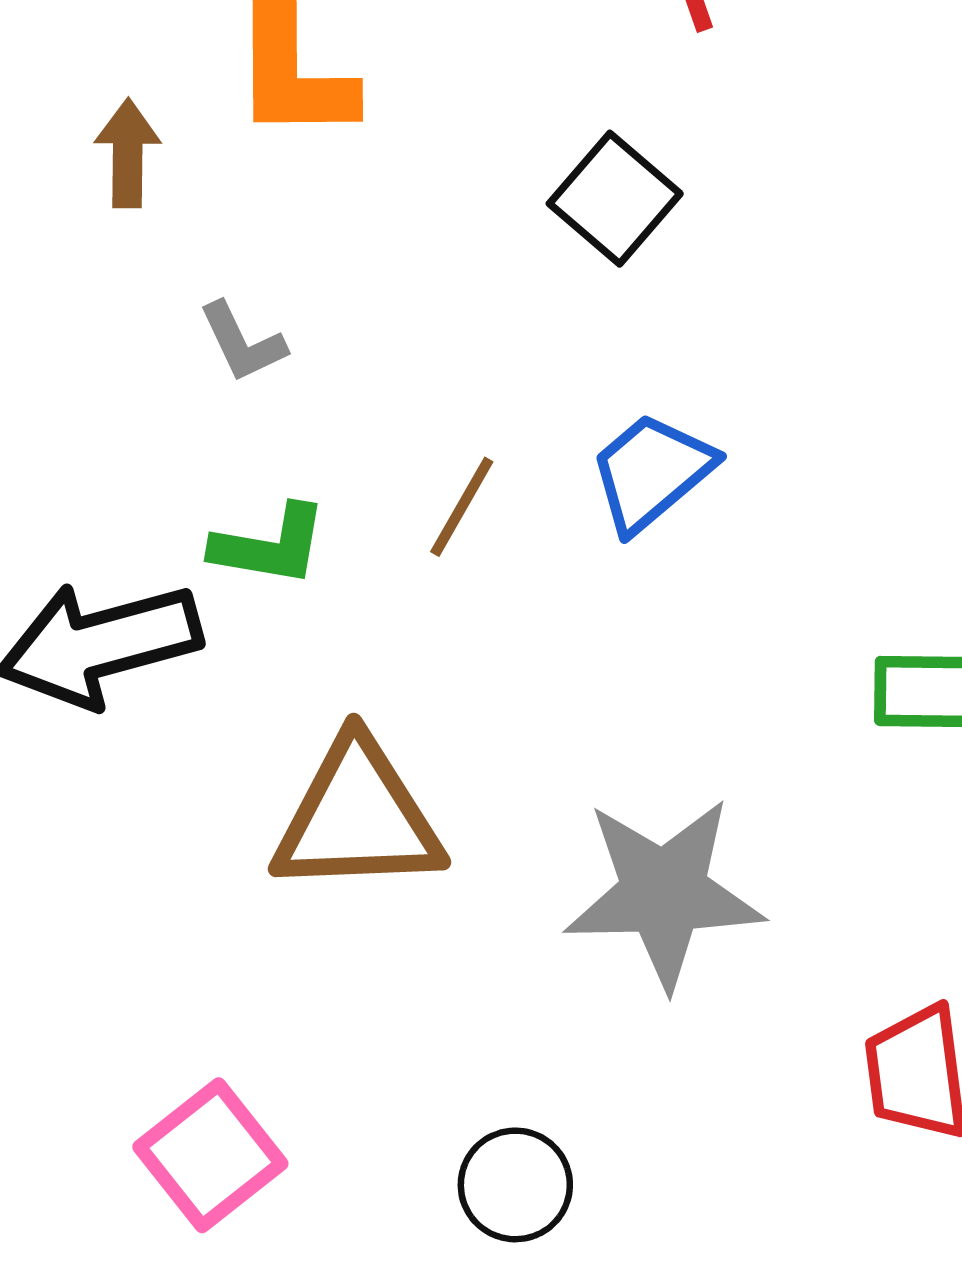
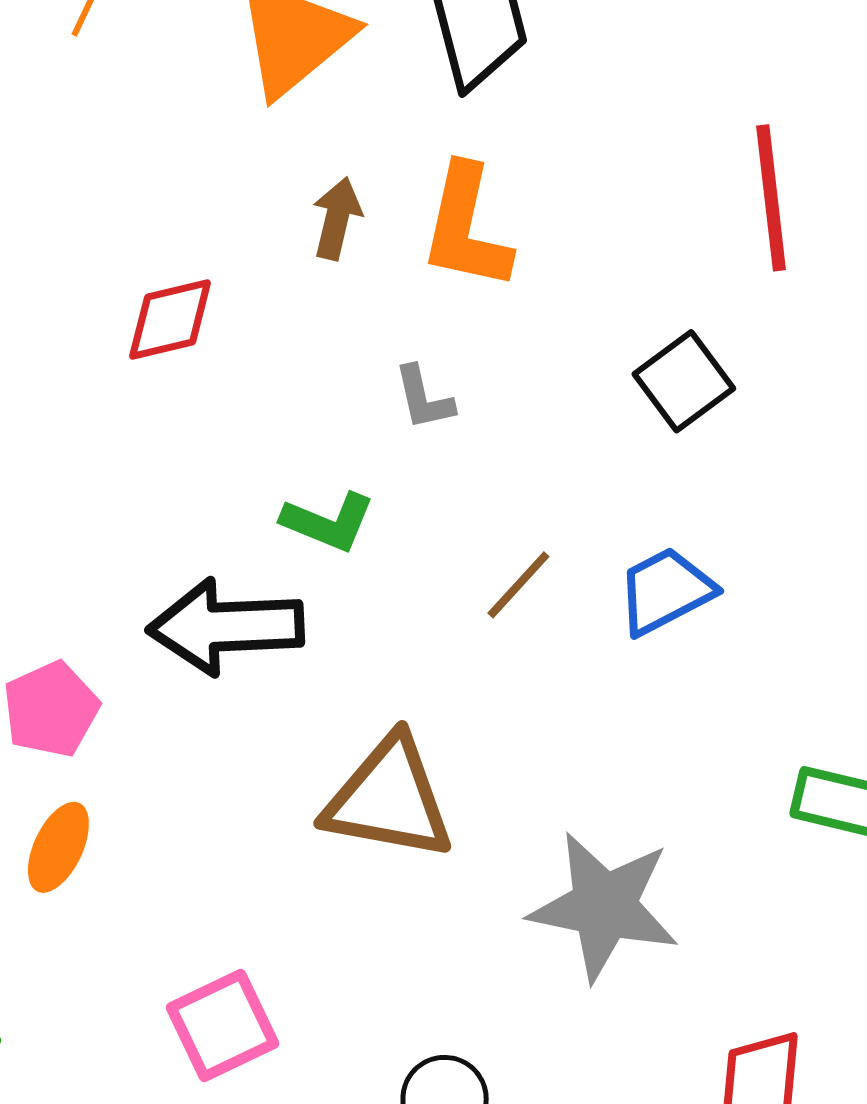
brown arrow: (128, 153) -> (337, 218), moved
gray L-shape: (242, 342) -> (424, 398), moved
green L-shape: (270, 545) -> (328, 522), moved

